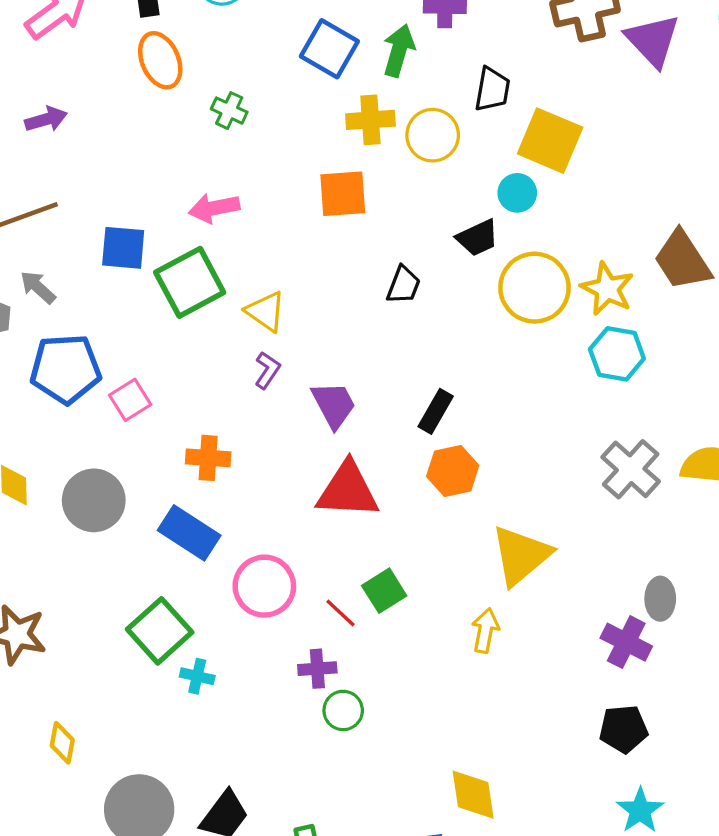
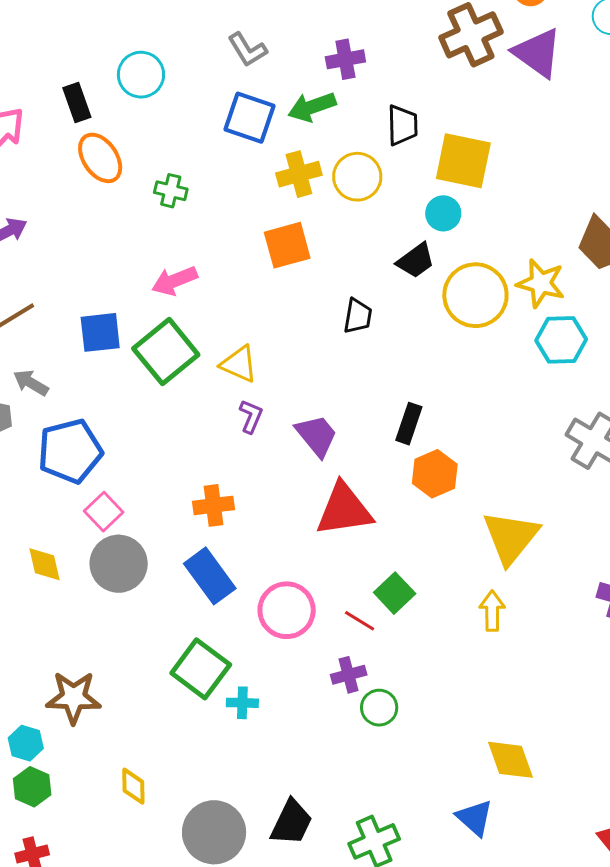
green arrow: (399, 50) -> (312, 107), turned -114
pink square: (130, 400) -> (104, 512), moved
blue rectangle: (189, 533) -> (210, 576), turned 32

